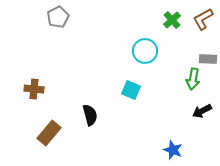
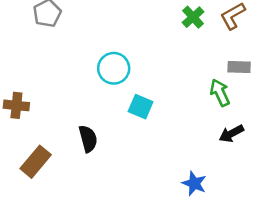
cyan circle: (145, 51) -> (114, 68), moved
green arrow: (193, 79) -> (220, 93), turned 145

